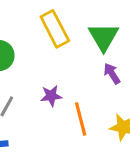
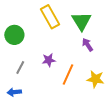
orange line: (81, 119) -> (68, 74), turned 40

